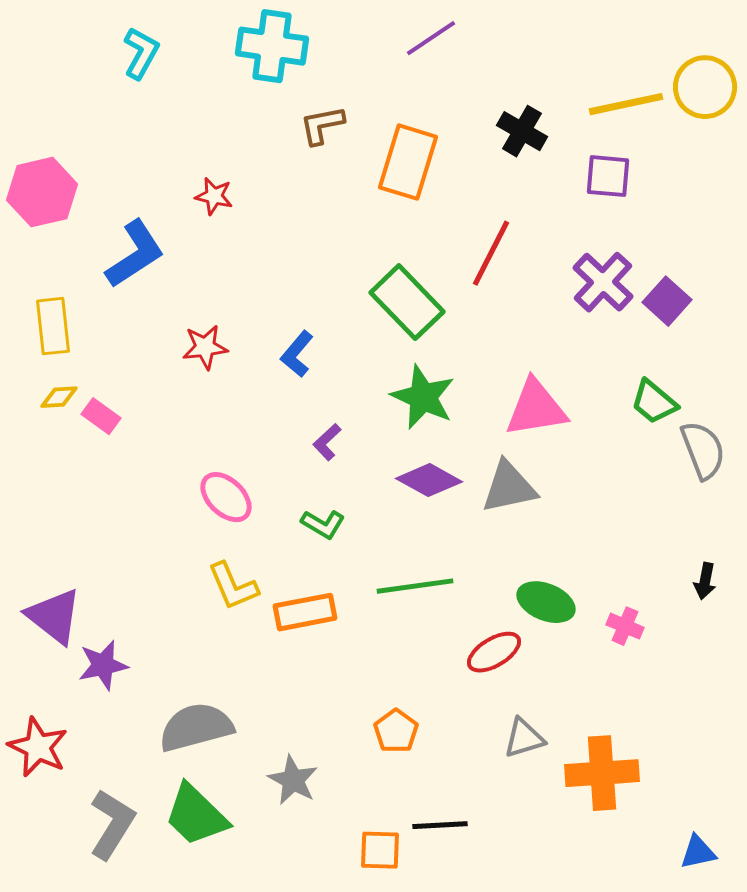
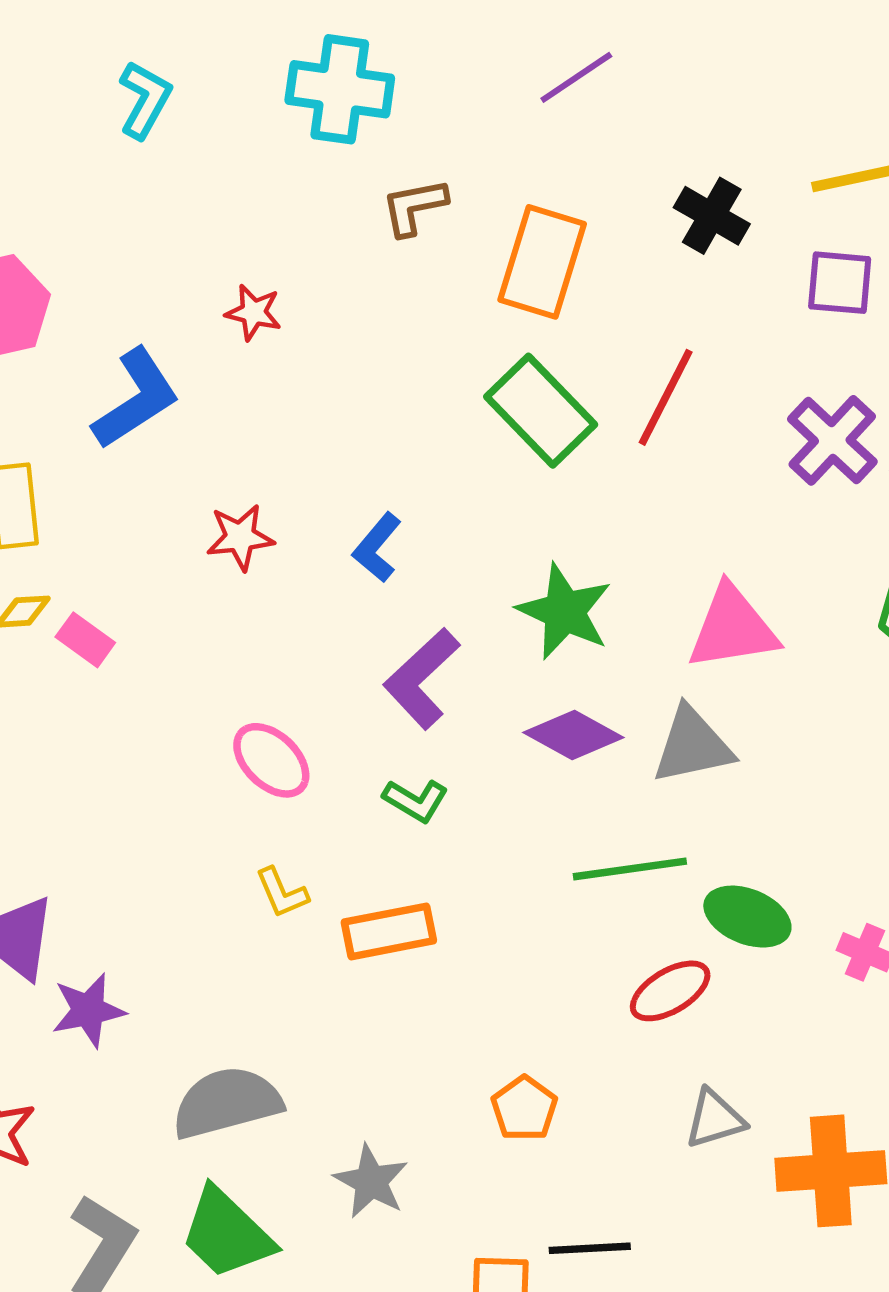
green rectangle: (407, 302) -> (541, 411), moved
purple L-shape: (327, 442) -> (422, 678), size x1.8
yellow L-shape: (233, 586) -> (282, 893), size x0.7
green line: (415, 586) -> (630, 869), moved

